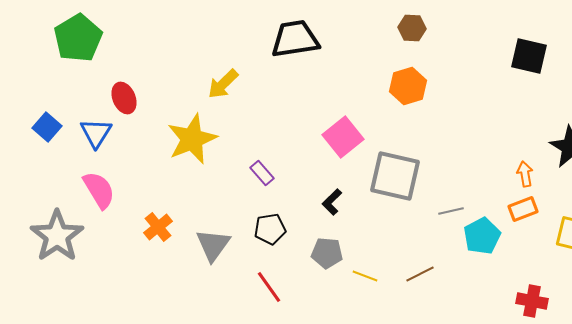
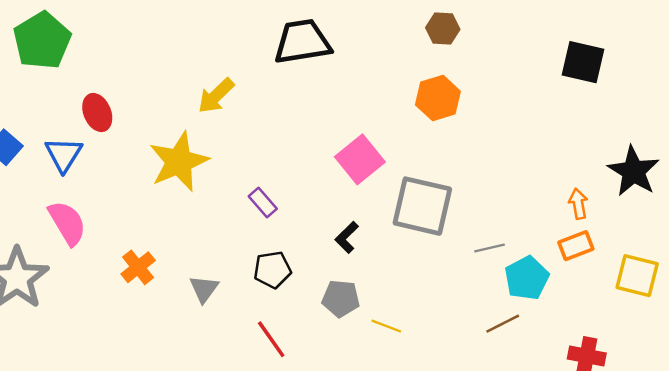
gray triangle: (213, 245) -> (204, 289), size x0.7
brown line: (420, 274) -> (503, 324), moved

